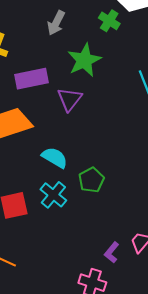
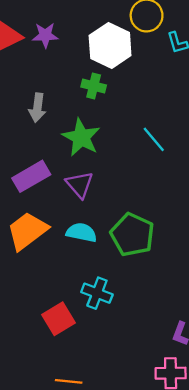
cyan semicircle: (55, 158) -> (81, 233), moved
green pentagon: (91, 180) -> (132, 235), moved, size x1.5

